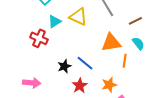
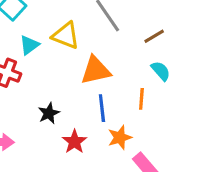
orange triangle: (111, 43) -> (96, 70), moved
blue line: (85, 63) -> (102, 108), moved, turned 48

